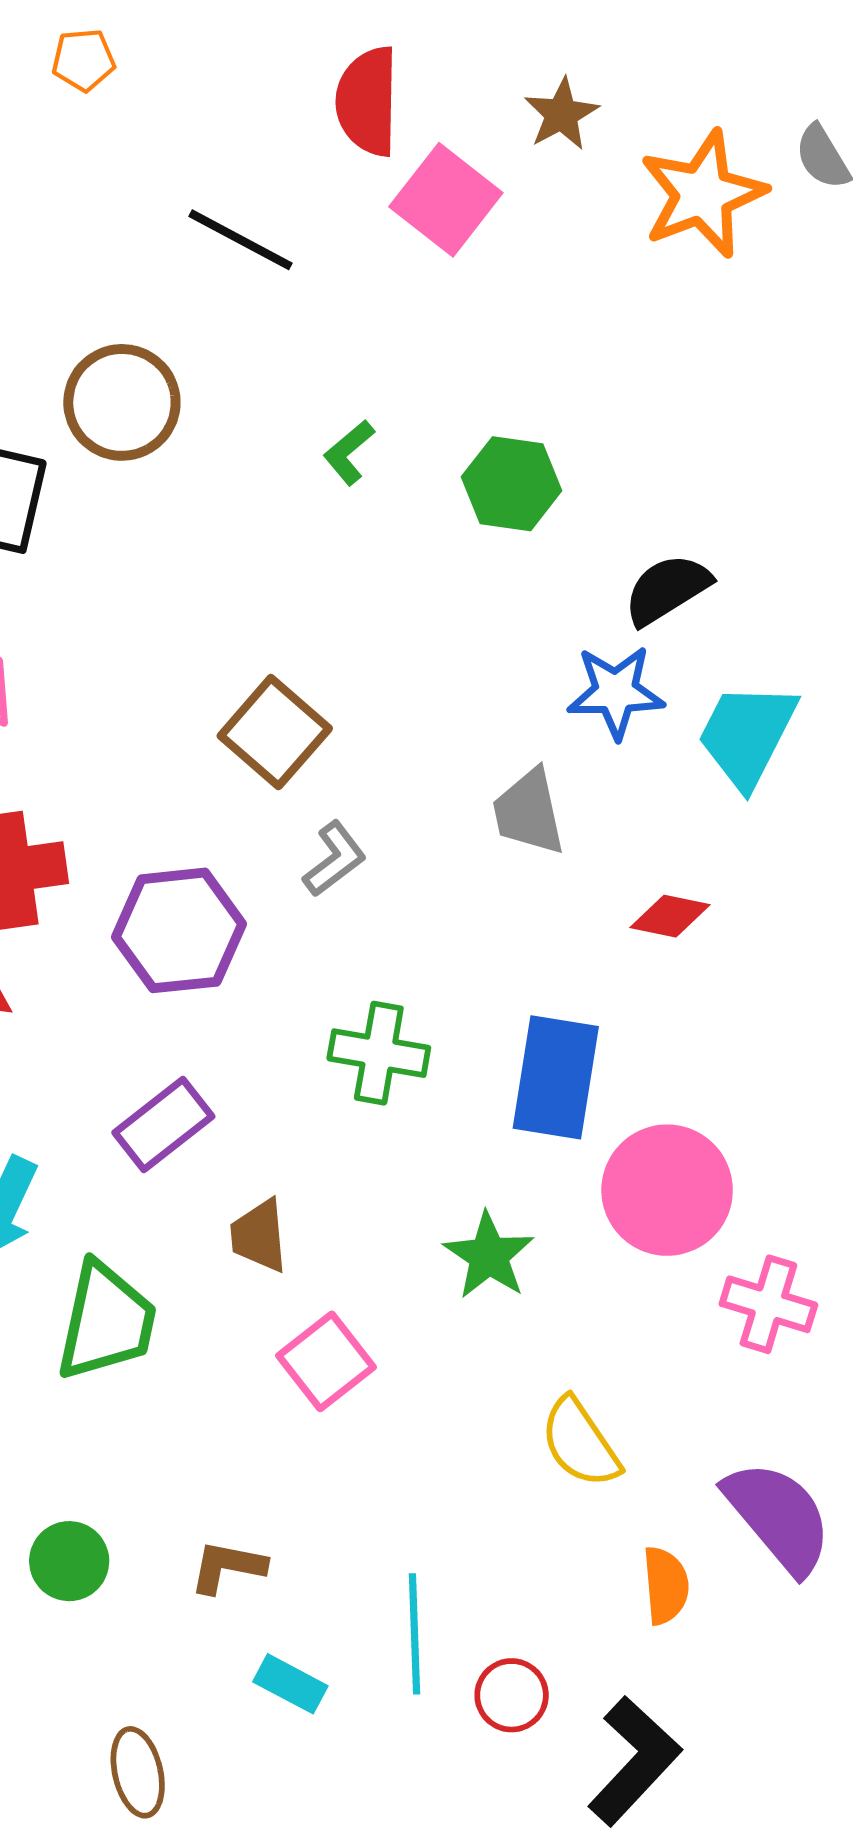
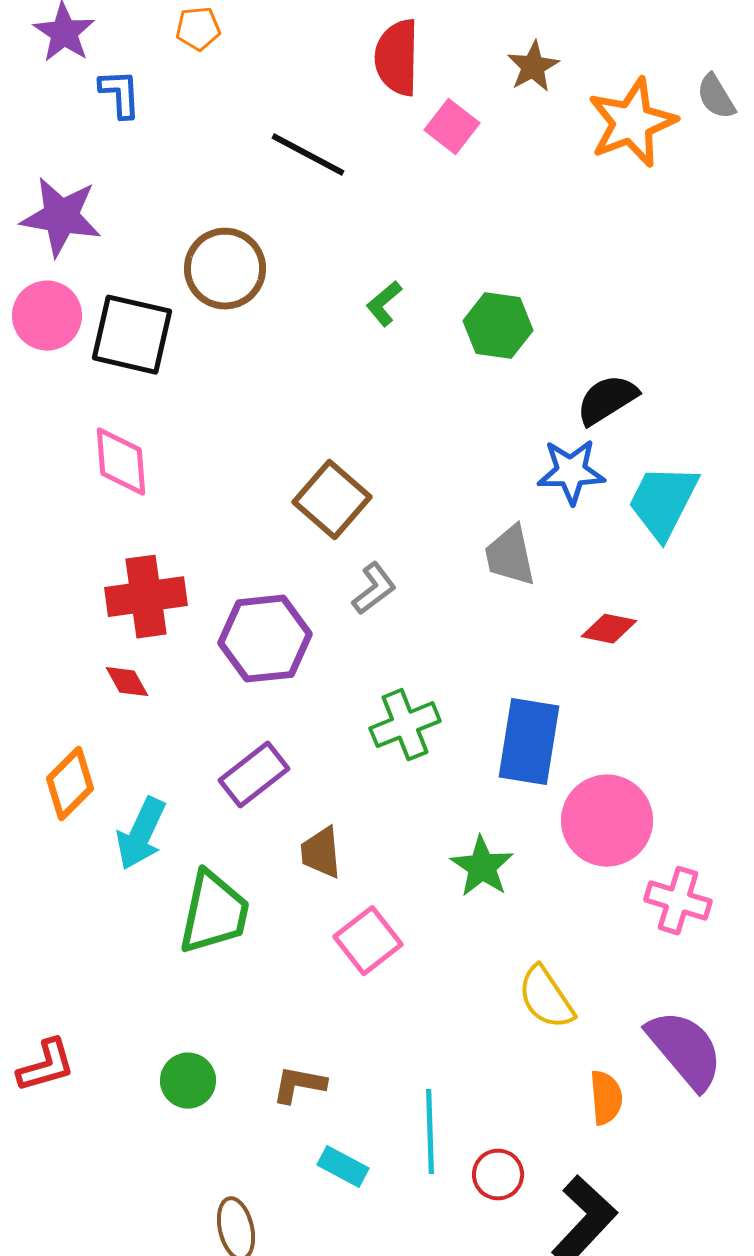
pink square: (446, 200) -> (452, 127), size x0.7
green cross: (379, 1053) -> (405, 725), turned -32

